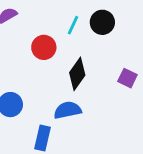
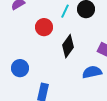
blue semicircle: (68, 110) -> (92, 72), moved

